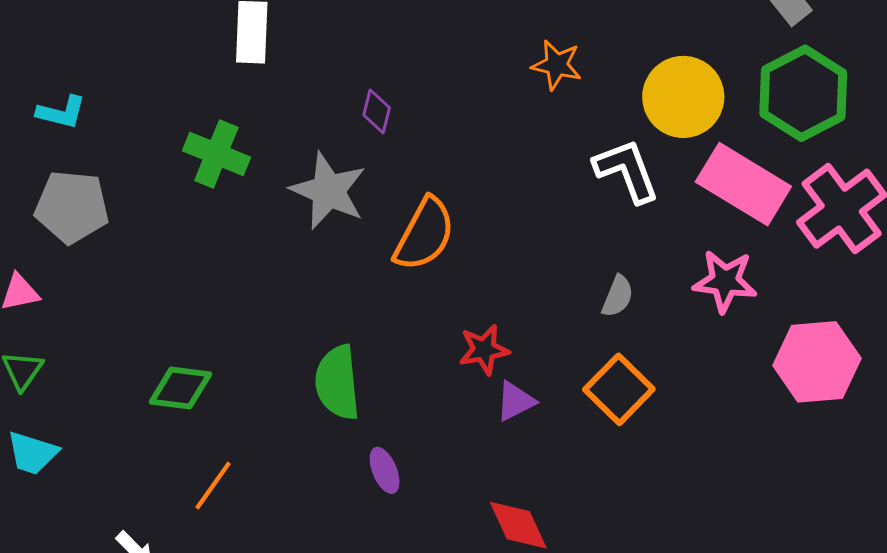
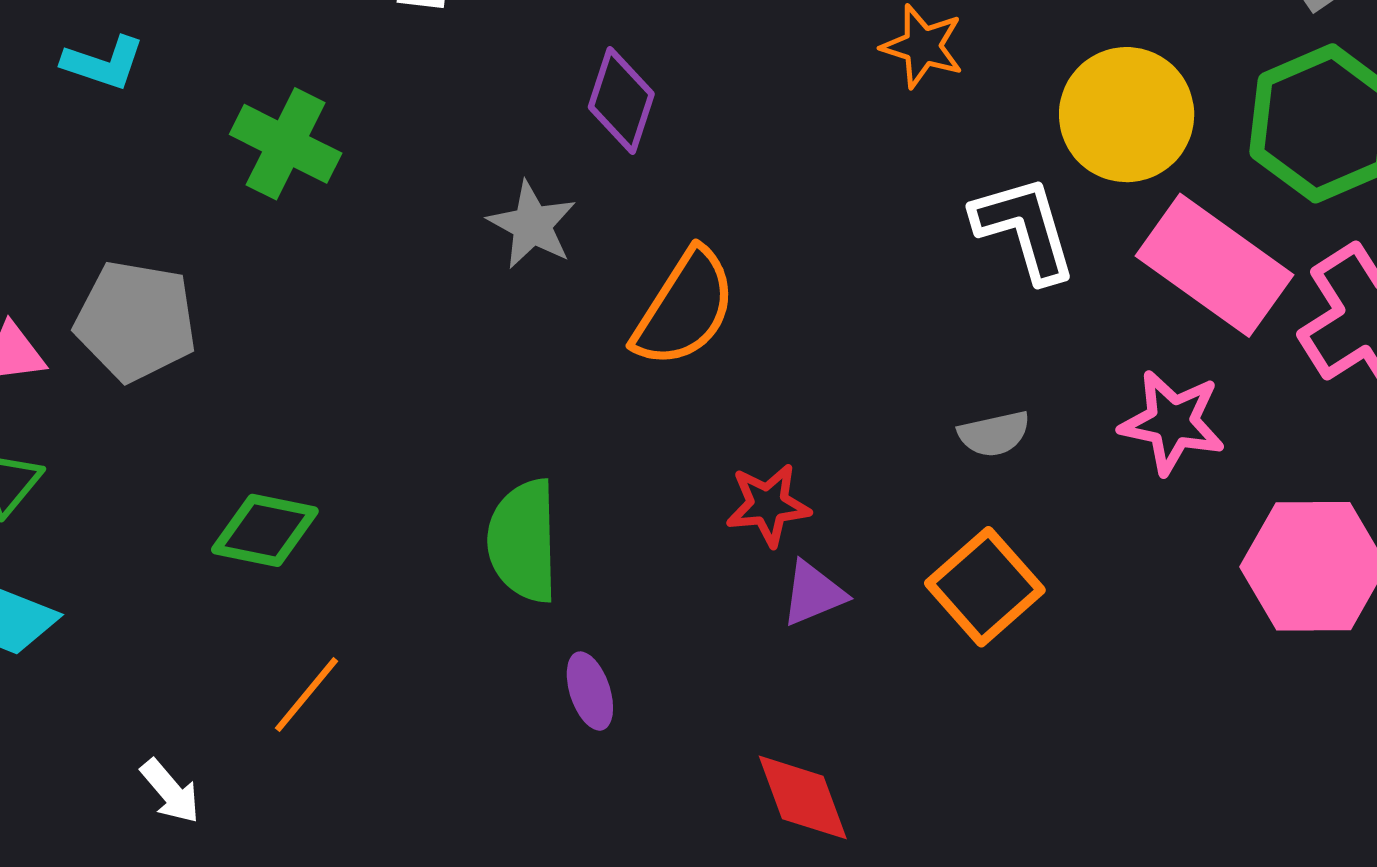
purple diamond: (377, 111) -> (621, 100), size x1.4
green cross: (216, 154) -> (286, 144), moved
gray star: (328, 191) -> (532, 225), size x0.7
gray pentagon: (72, 207) -> (136, 321), moved
gray semicircle: (618, 296) -> (994, 434), turned 51

